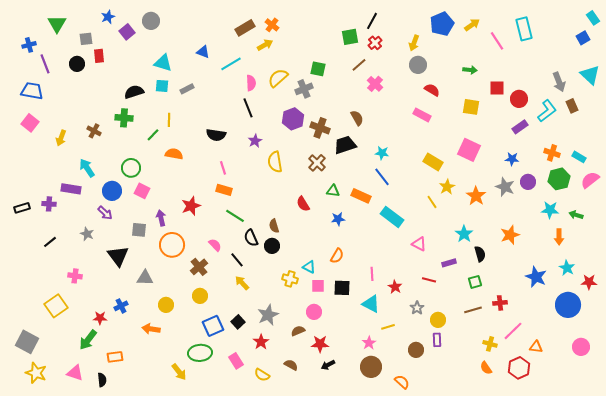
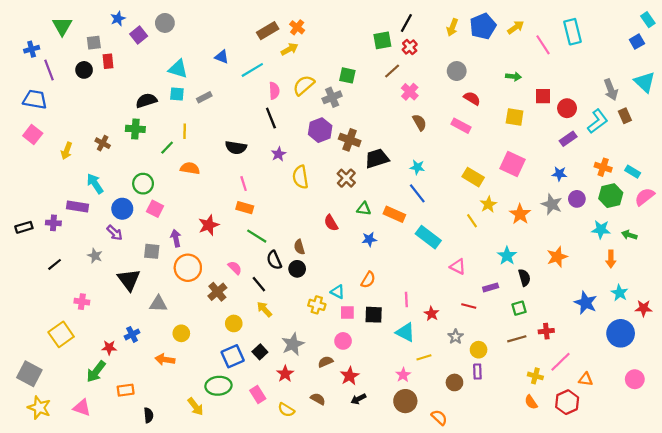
yellow arrow: (414, 43) -> (452, 27), moved
brown semicircle: (357, 118) -> (420, 122), moved
yellow circle: (200, 296) -> (234, 323), moved
red star: (320, 344) -> (350, 376), turned -30
black semicircle: (102, 380) -> (149, 415), moved

